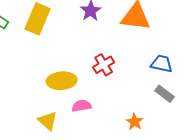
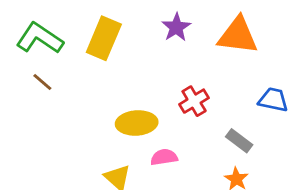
gray rectangle: (165, 94) -> (239, 141), moved

